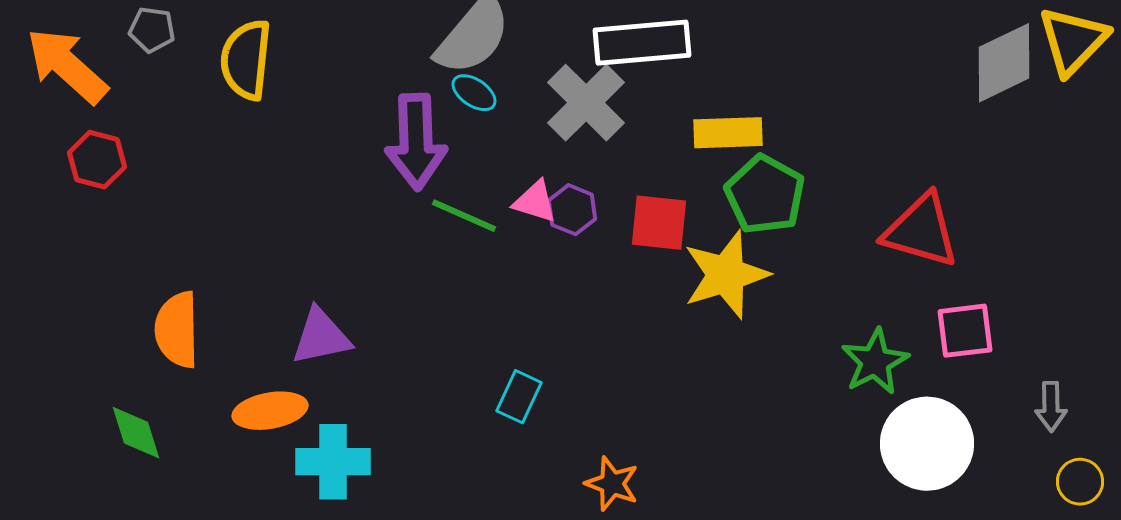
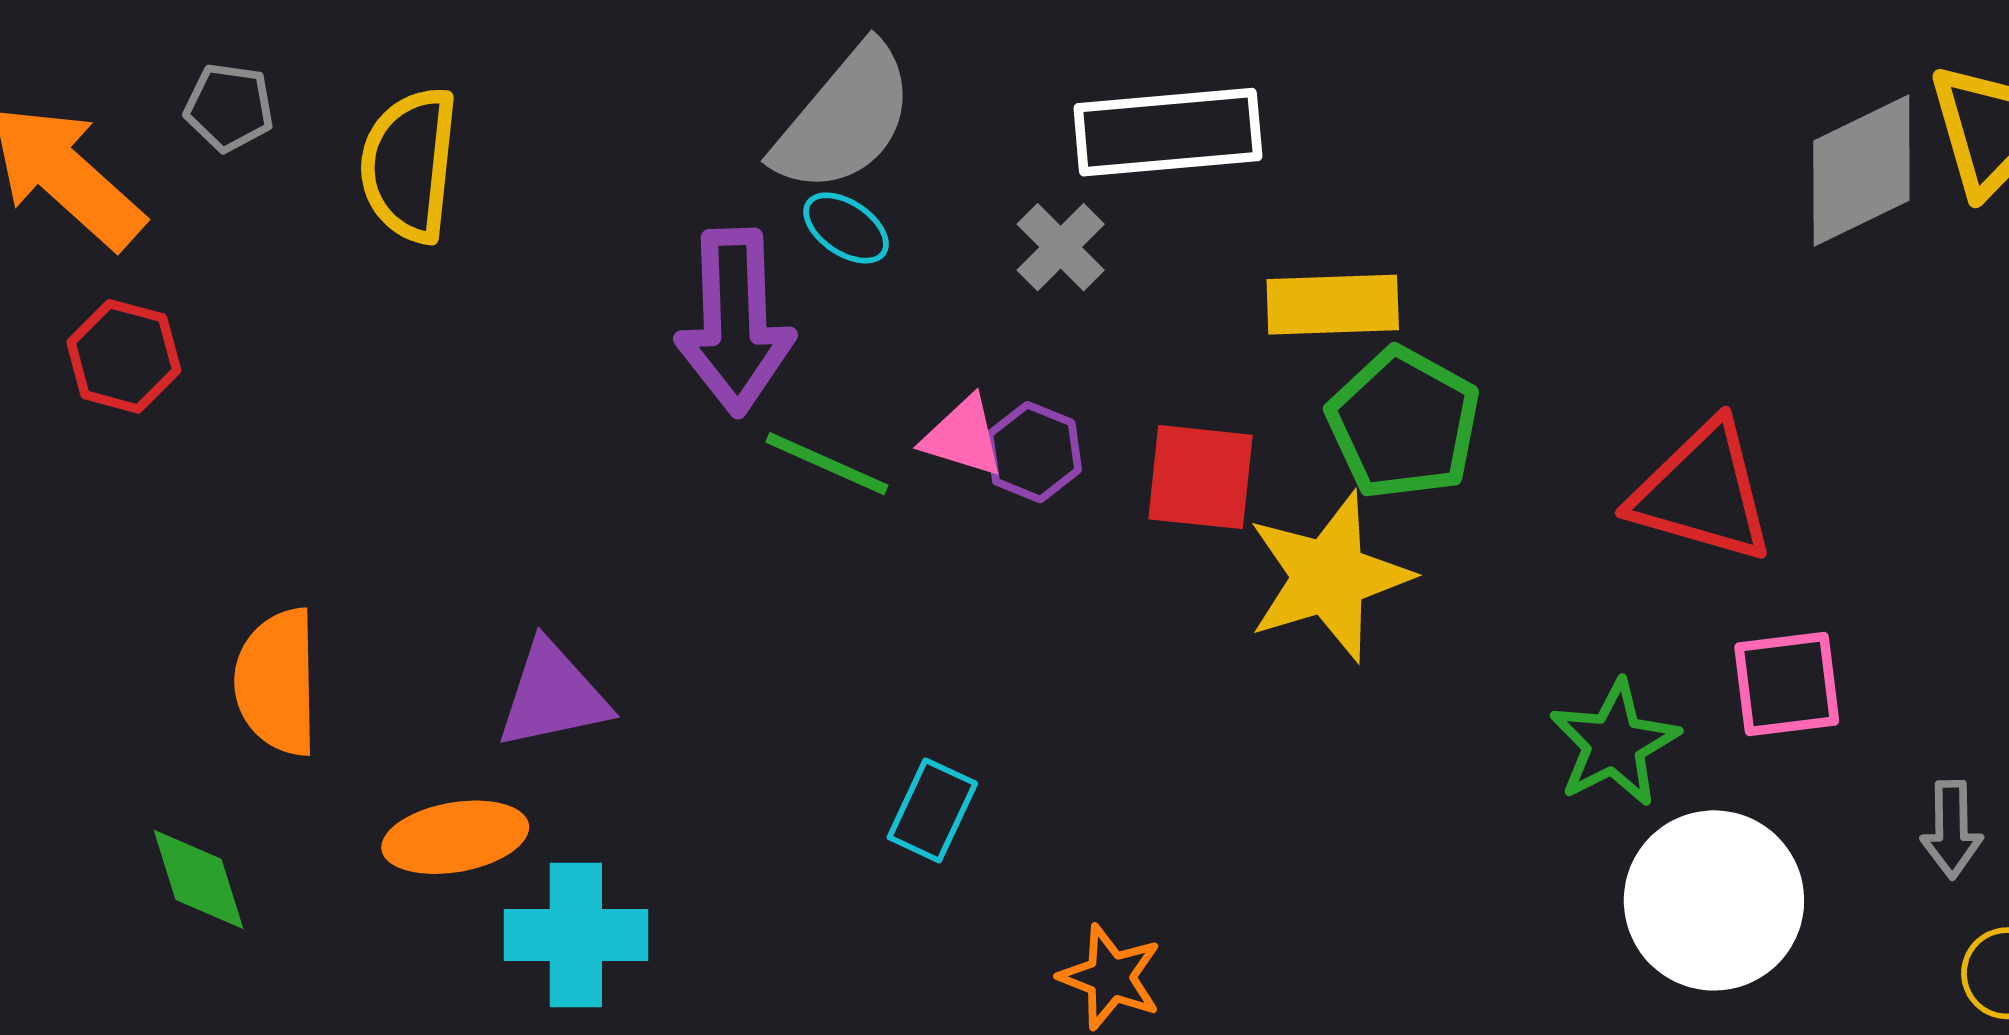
gray cross: (586, 103) -> (1061, 247), size x0.6

